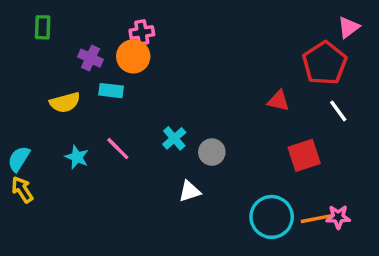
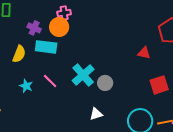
cyan rectangle: (111, 91) -> (46, 47), size x1.5
yellow semicircle: (65, 102) -> (19, 54), turned -54
cyan cross: (174, 138) -> (83, 75), size x1.6
white triangle: (190, 191) -> (96, 114), moved

